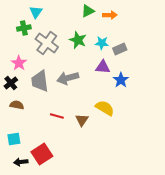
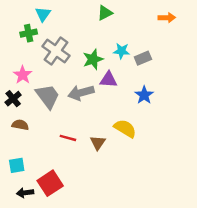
orange arrow: (110, 15) -> (167, 18), moved
green star: (78, 40) -> (93, 59), moved, turned 30
purple triangle: (103, 67) -> (108, 80), moved
gray trapezoid: (40, 81) -> (48, 96), turned 150

